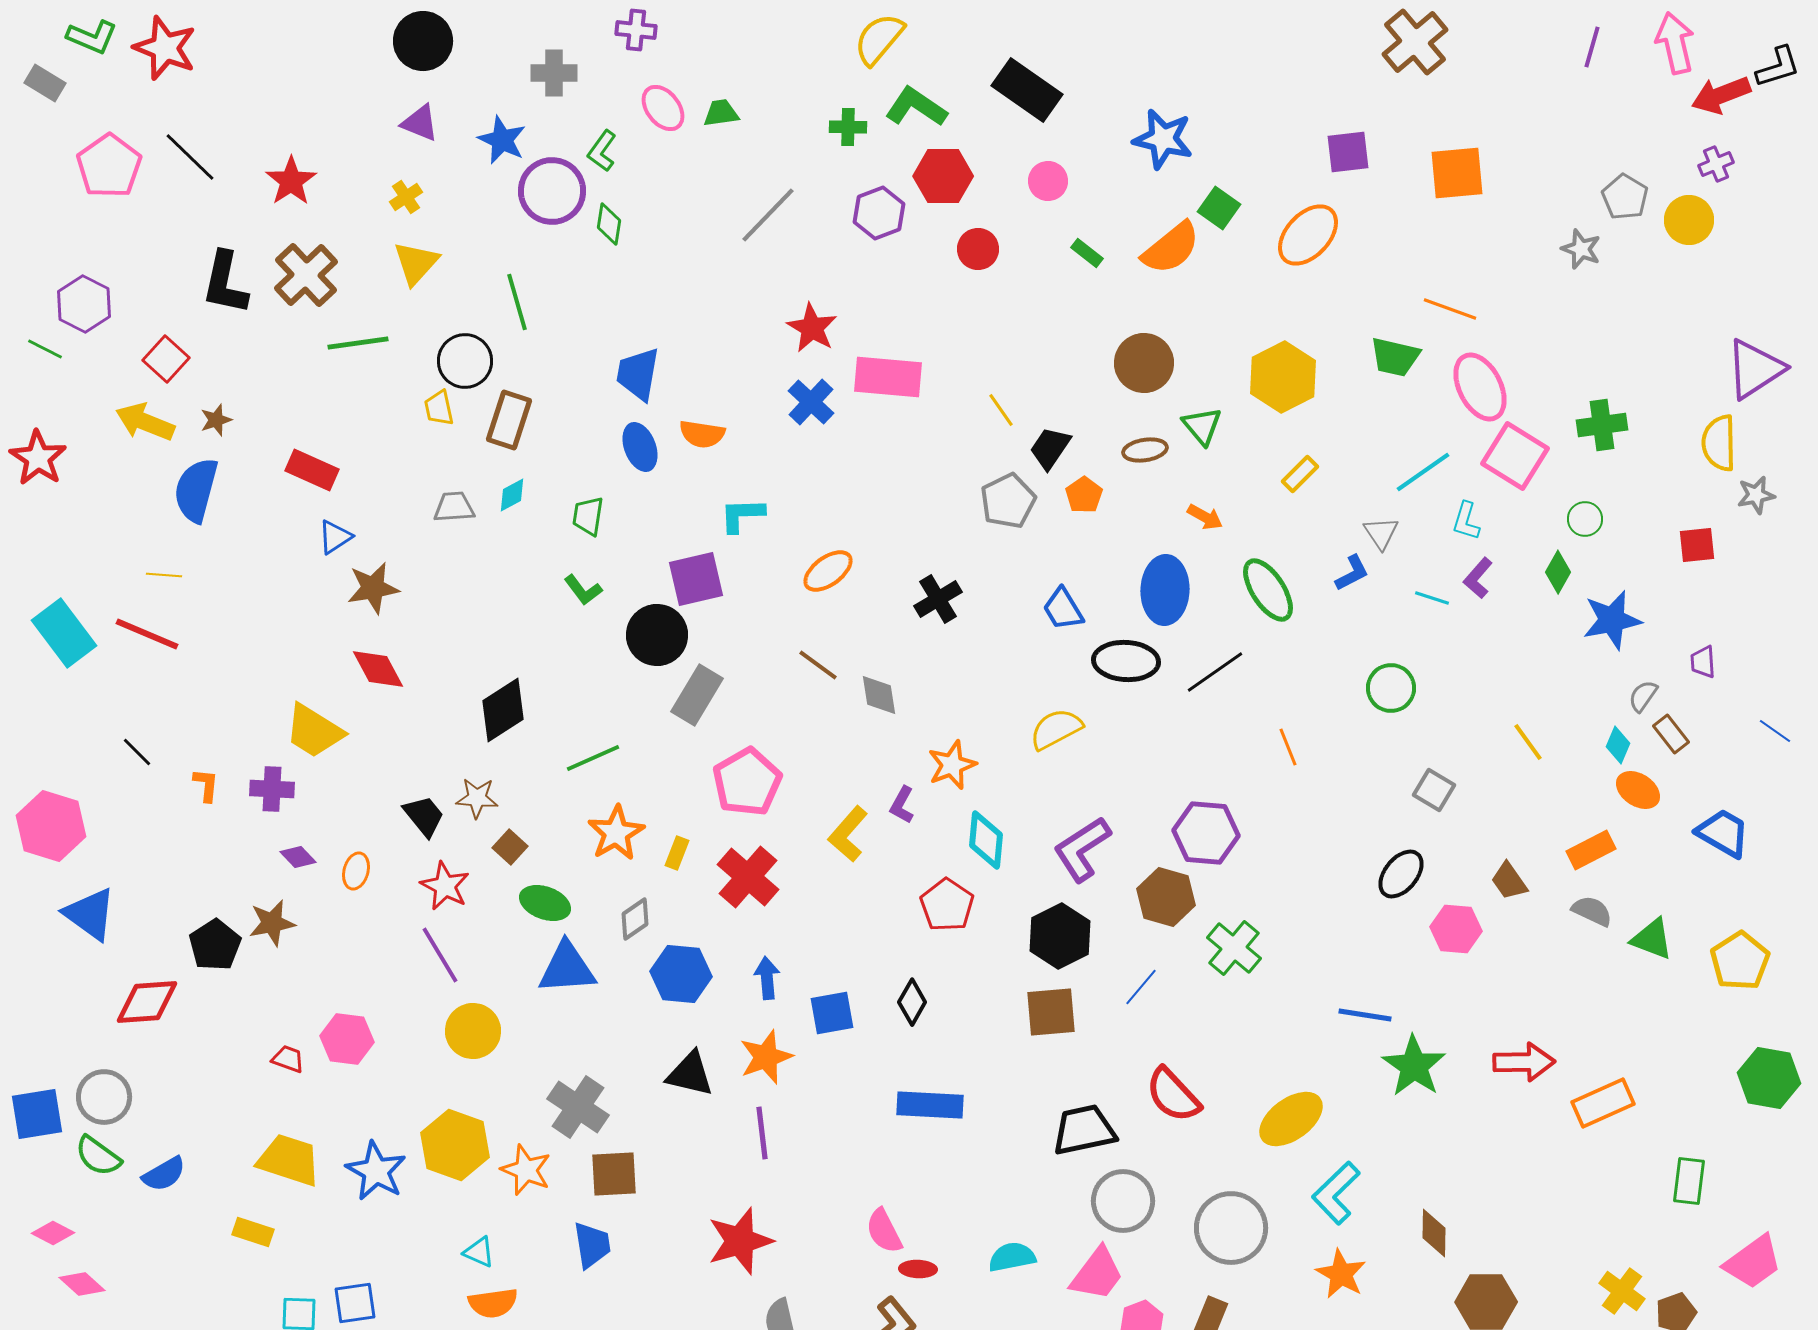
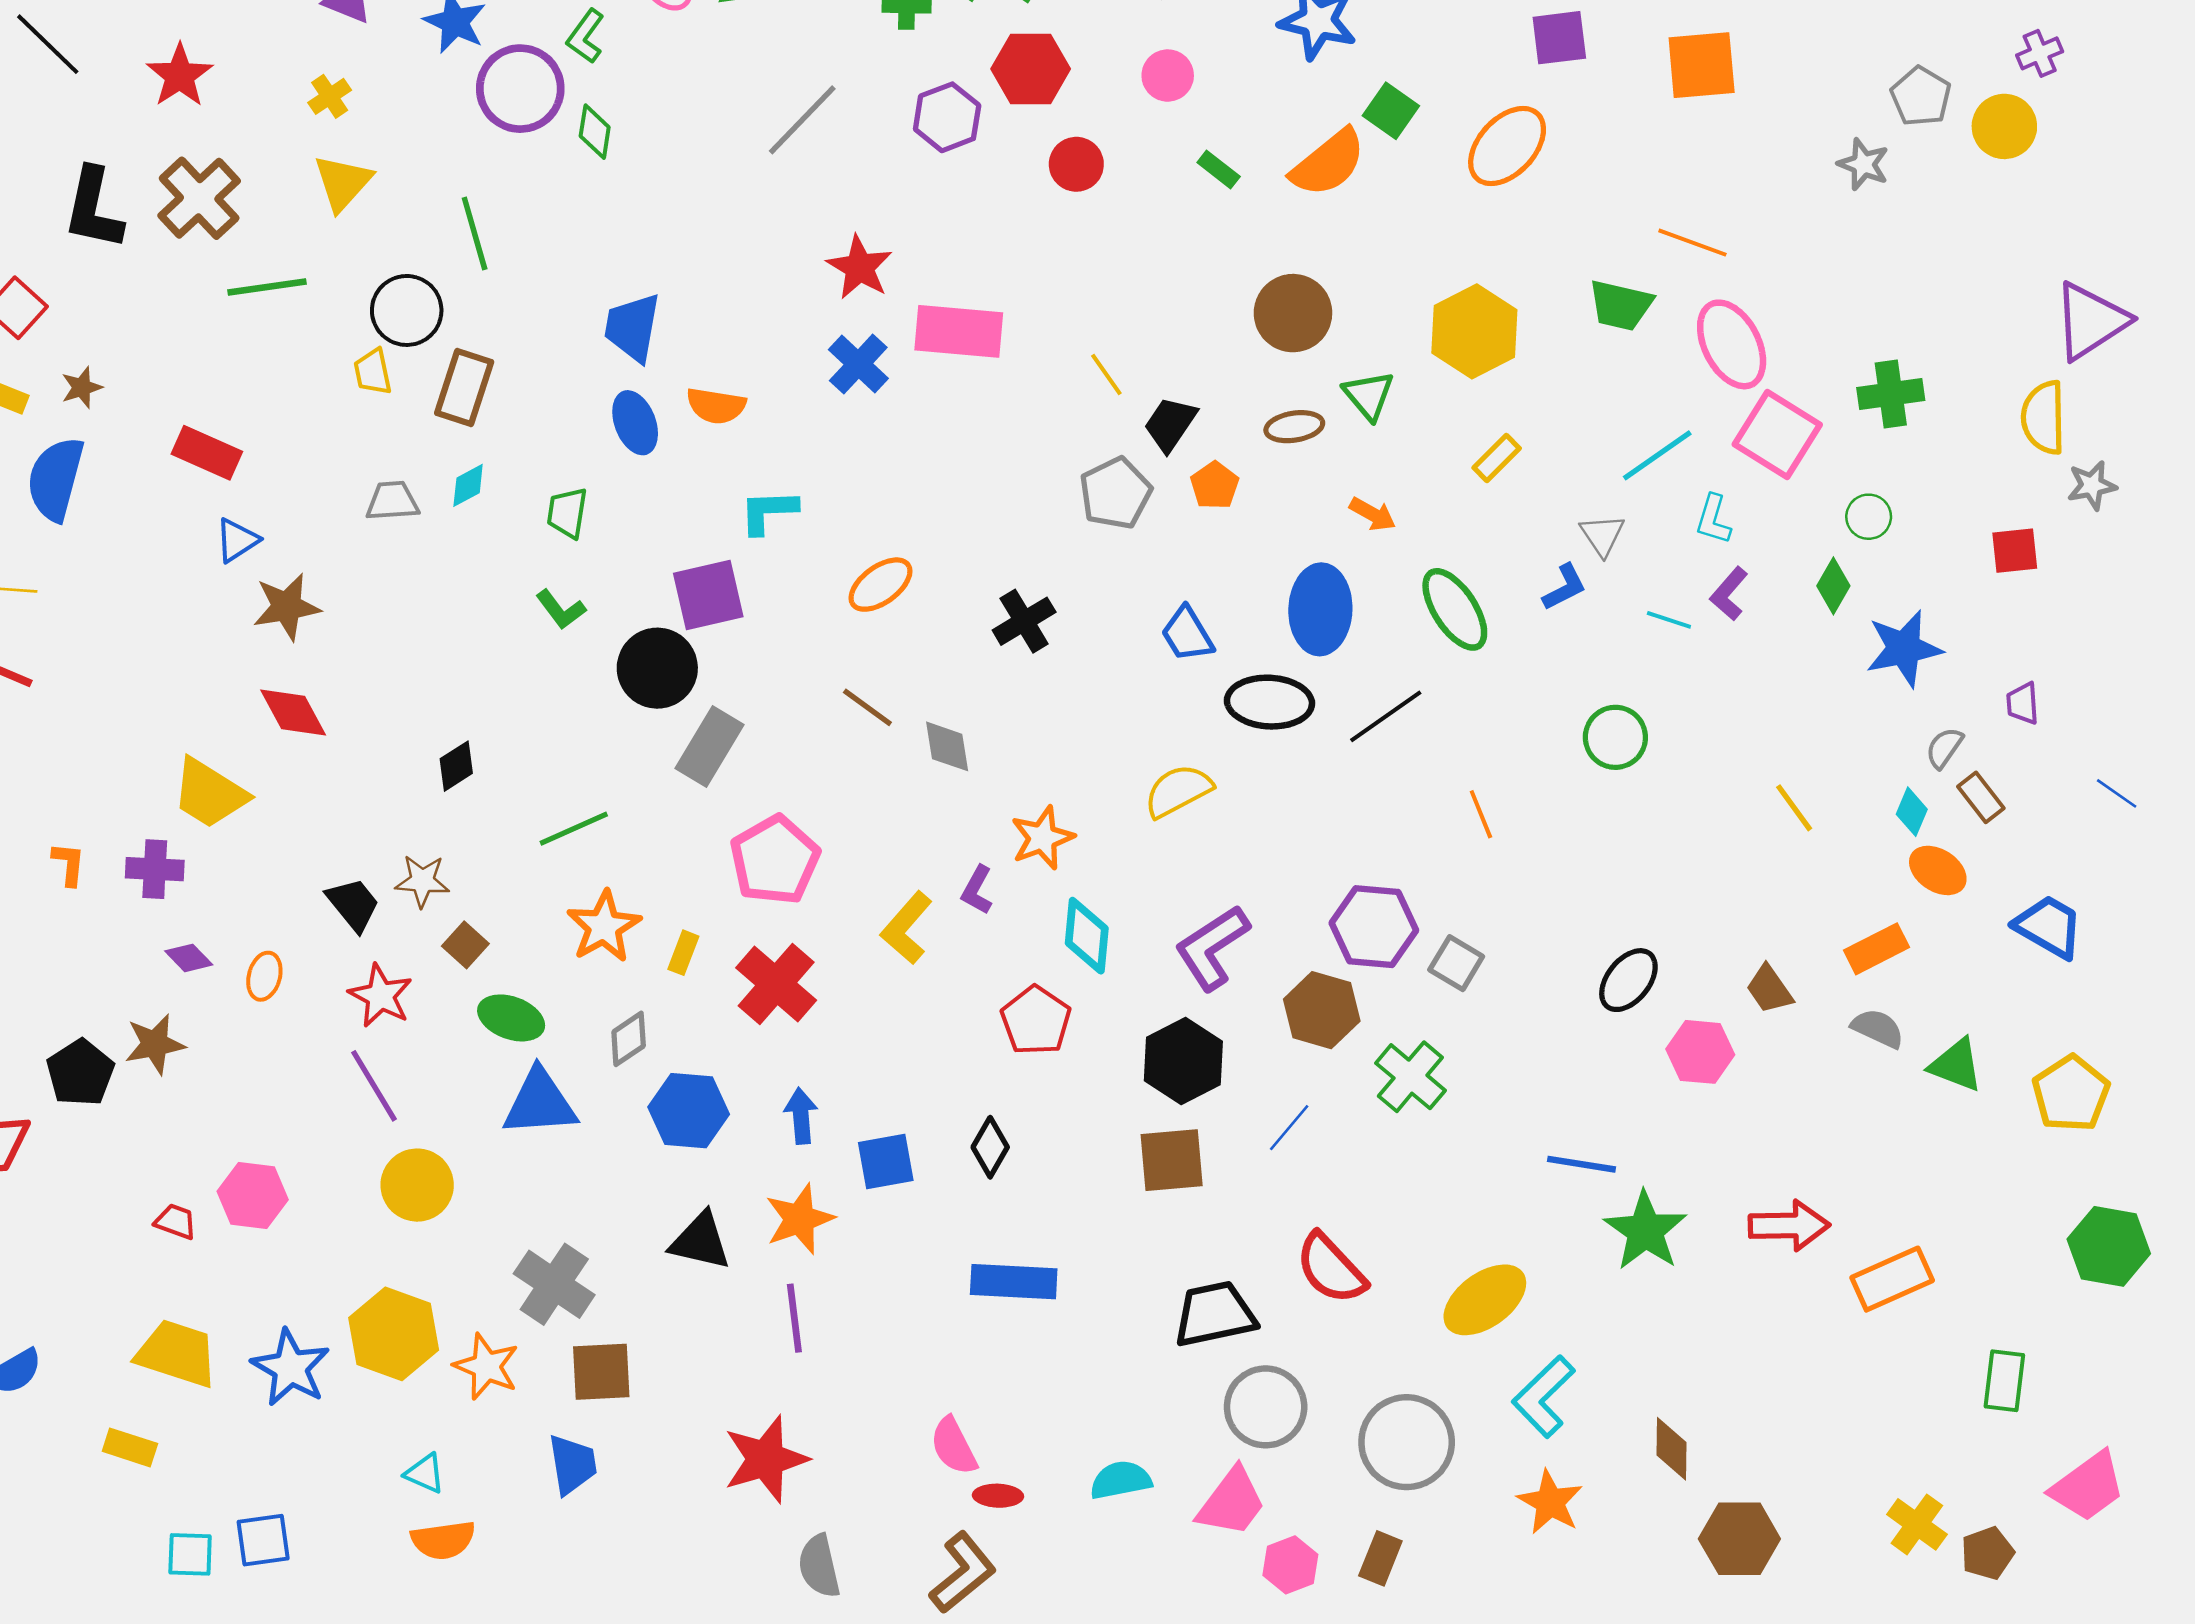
black diamond: (503, 710) -> (456, 766), size x0.6
gray square: (1434, 790) -> (1456, 963), moved

